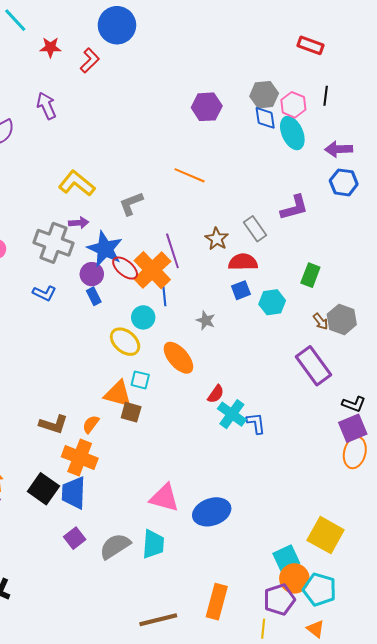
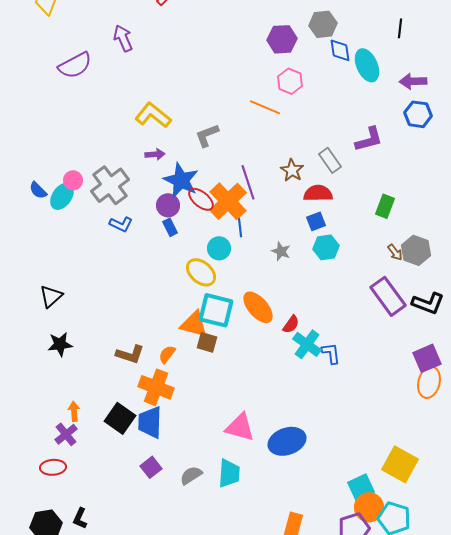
gray hexagon: (264, 95) -> (323, 24), moved
pink hexagon: (293, 105) -> (290, 81), moved
gray cross: (53, 243) -> (110, 185), moved, turned 33
cyan hexagon: (272, 302) -> (326, 247), moved
orange ellipse: (178, 358) -> (258, 307), moved
cyan square: (140, 380) -> (216, 310), size x1.8
black L-shape: (354, 404) -> (428, 303), moved, size x1.4
gray semicircle: (115, 546) -> (191, 475), size x0.7

